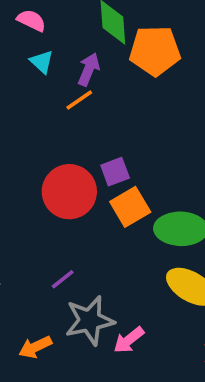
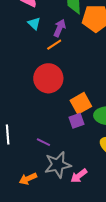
purple square: (115, 172) -> (77, 121), moved
red circle: (69, 192) -> (48, 78), moved
purple line: (63, 279) -> (43, 142), turned 64

